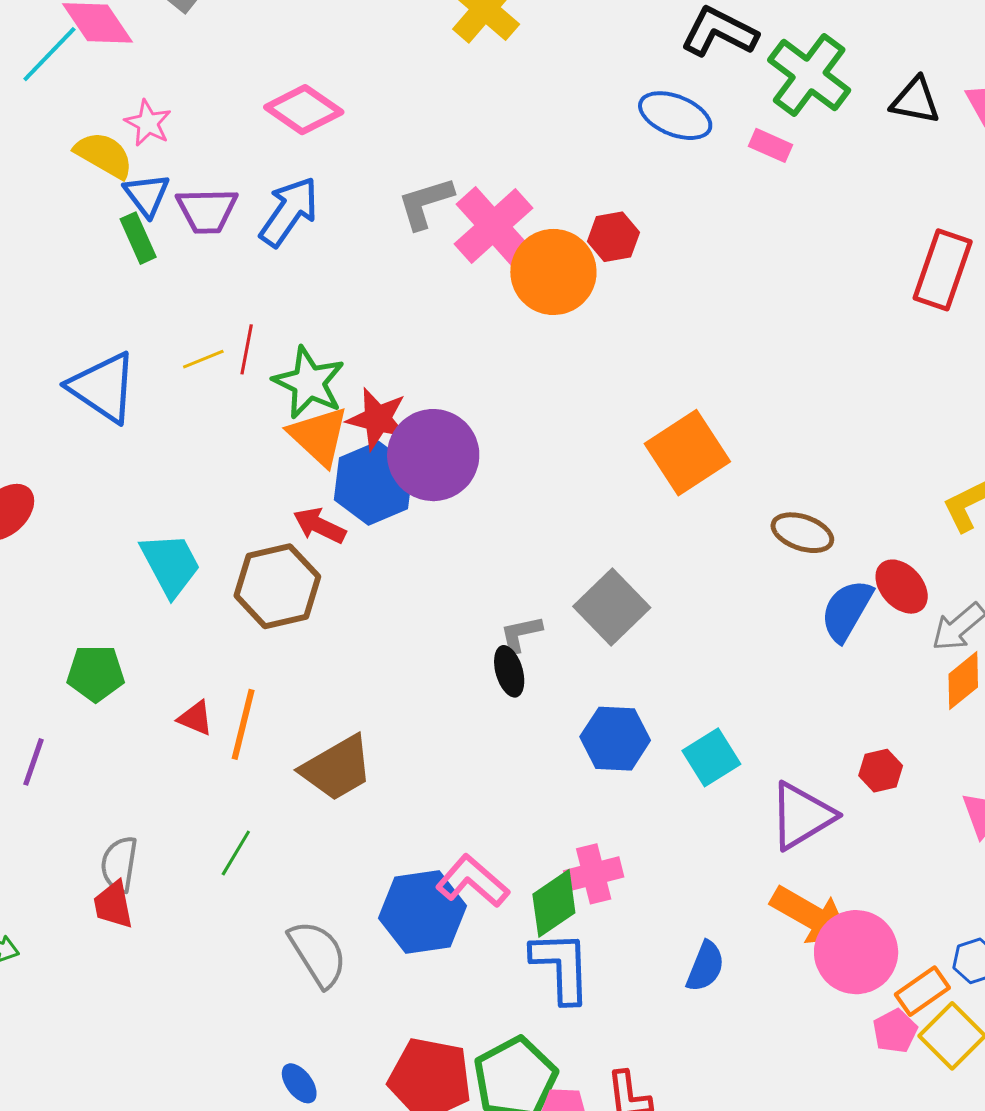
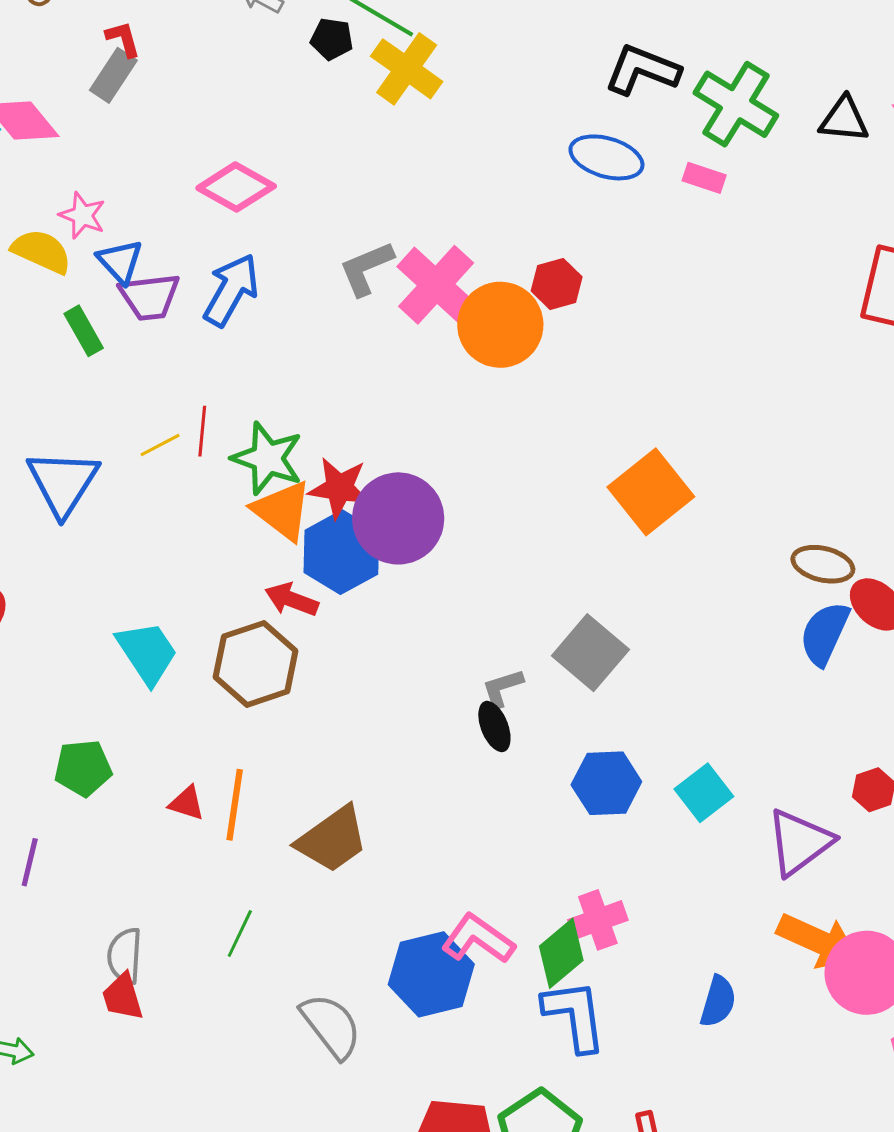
blue triangle: (147, 195) -> (120, 261), moved
blue triangle: (103, 387) -> (63, 483), turned 34
brown ellipse: (802, 533) -> (823, 564), moved

